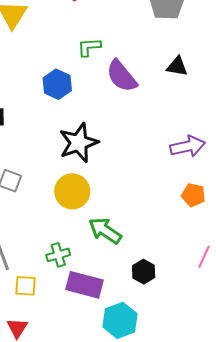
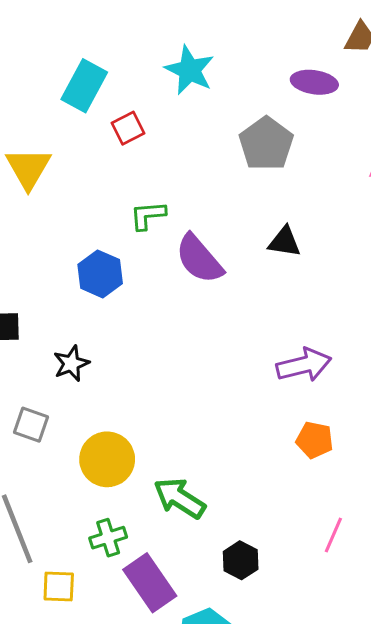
black star: (79, 143) -> (71, 363), moved, size x0.6
yellow circle: (72, 191) -> (107, 459), moved
purple rectangle: (85, 285) -> (150, 583), turned 42

